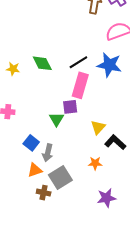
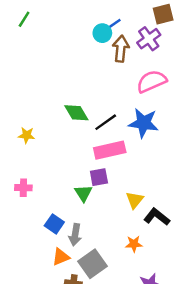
green diamond: (42, 63) -> (76, 113), moved
pink rectangle: (80, 85) -> (110, 150), turned 65

